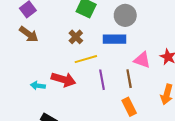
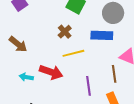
brown arrow: (29, 34) -> (18, 44), moved
purple line: (102, 80) -> (89, 86), moved

